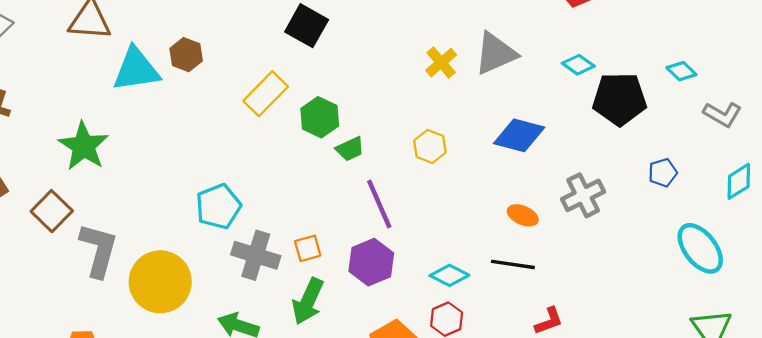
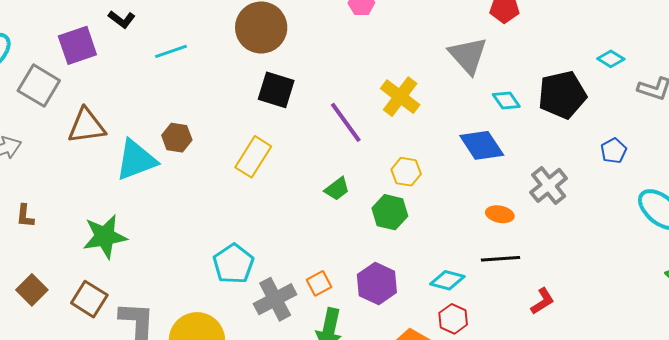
gray triangle: (495, 53) -> (468, 55), moved, turned -36
yellow cross: (441, 63) -> (400, 97), size x1.4
cyan diamond: (578, 65) -> (506, 100), moved, turned 32
green hexagon: (320, 117) -> (390, 212), moved
blue diamond: (519, 135) -> (482, 145), turned 54
green star: (84, 146) -> (105, 237), turned -30
purple line: (379, 204) -> (346, 122), moved
gray cross: (256, 255) -> (275, 299), turned -33

